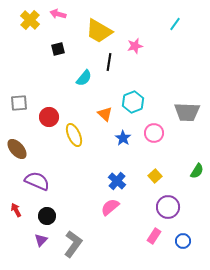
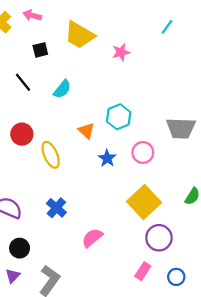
black square: (58, 49) -> (40, 50), moved
black line: (109, 62) -> (23, 82), moved, turned -48
yellow square: (155, 176) -> (144, 202), size x2.0
blue cross: (117, 181) -> (56, 208), moved

